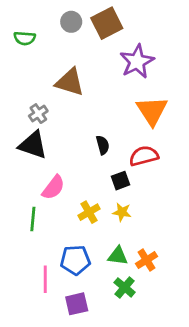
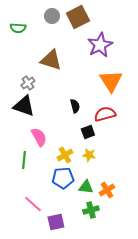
pink semicircle: (53, 187) -> (39, 137), turned -66
blue pentagon: (75, 260) -> (63, 178), moved
pink line: (45, 279) -> (33, 204), turned -48
green cross: (125, 287) -> (91, 210), turned 35

